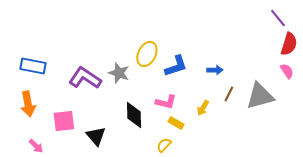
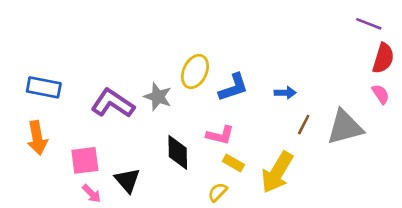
purple line: (278, 18) -> (369, 24), turned -30
yellow arrow: (203, 108) -> (277, 172), moved, size x2.0
pink arrow: (36, 146) -> (92, 194), moved

